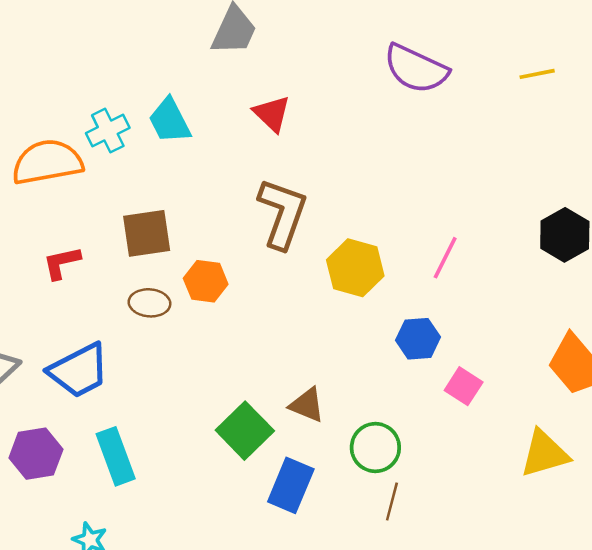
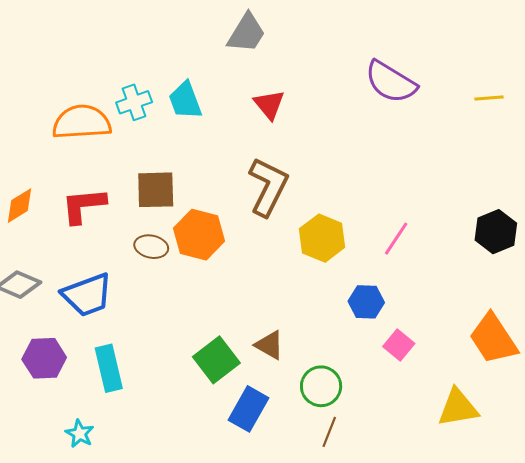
red L-shape: (62, 263) -> (84, 205), size x1.4
orange hexagon: (206, 281) -> (199, 235), size x1.4

